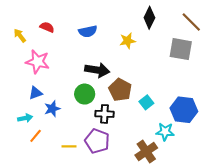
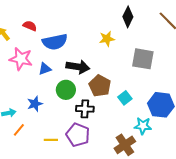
blue semicircle: (88, 31) -> (55, 42), moved, size x1.4
gray square: (181, 49) -> (143, 59), moved
blue triangle: (36, 93) -> (45, 69), moved

